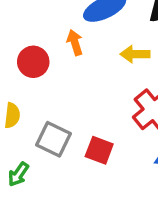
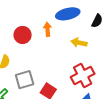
gray square: (53, 139) -> (25, 80), turned 36

